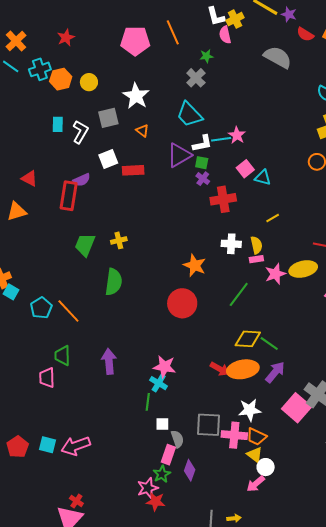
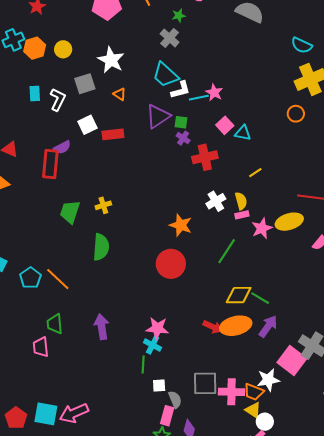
white L-shape: (202, 144) -> (181, 90), moved
white cross: (231, 244) -> (216, 201), turned -30
white star: (250, 410) -> (268, 380), moved
cyan square: (48, 445) -> (46, 414), size x1.4

